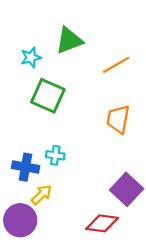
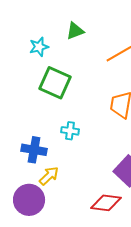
green triangle: (69, 40) -> (75, 31), size x0.7
cyan cross: (55, 155) -> (70, 131), moved

